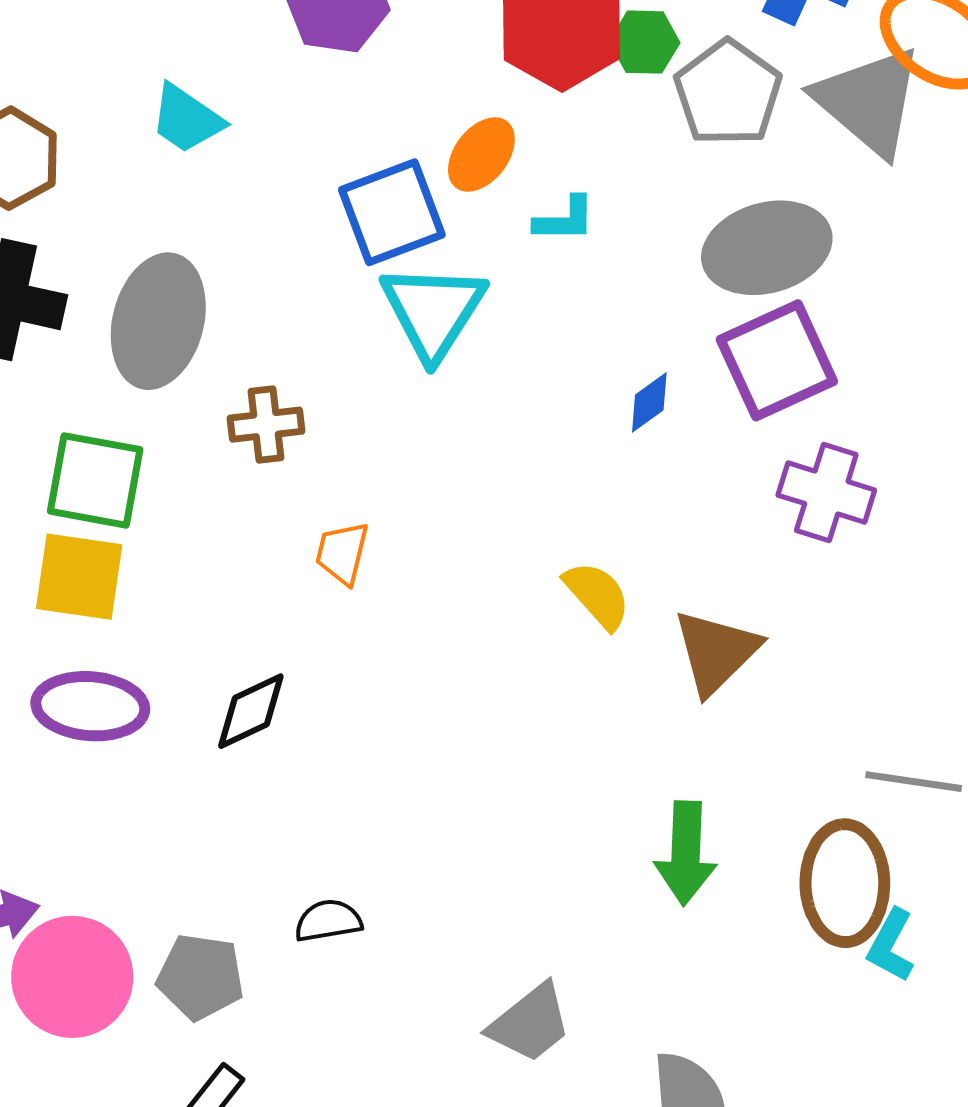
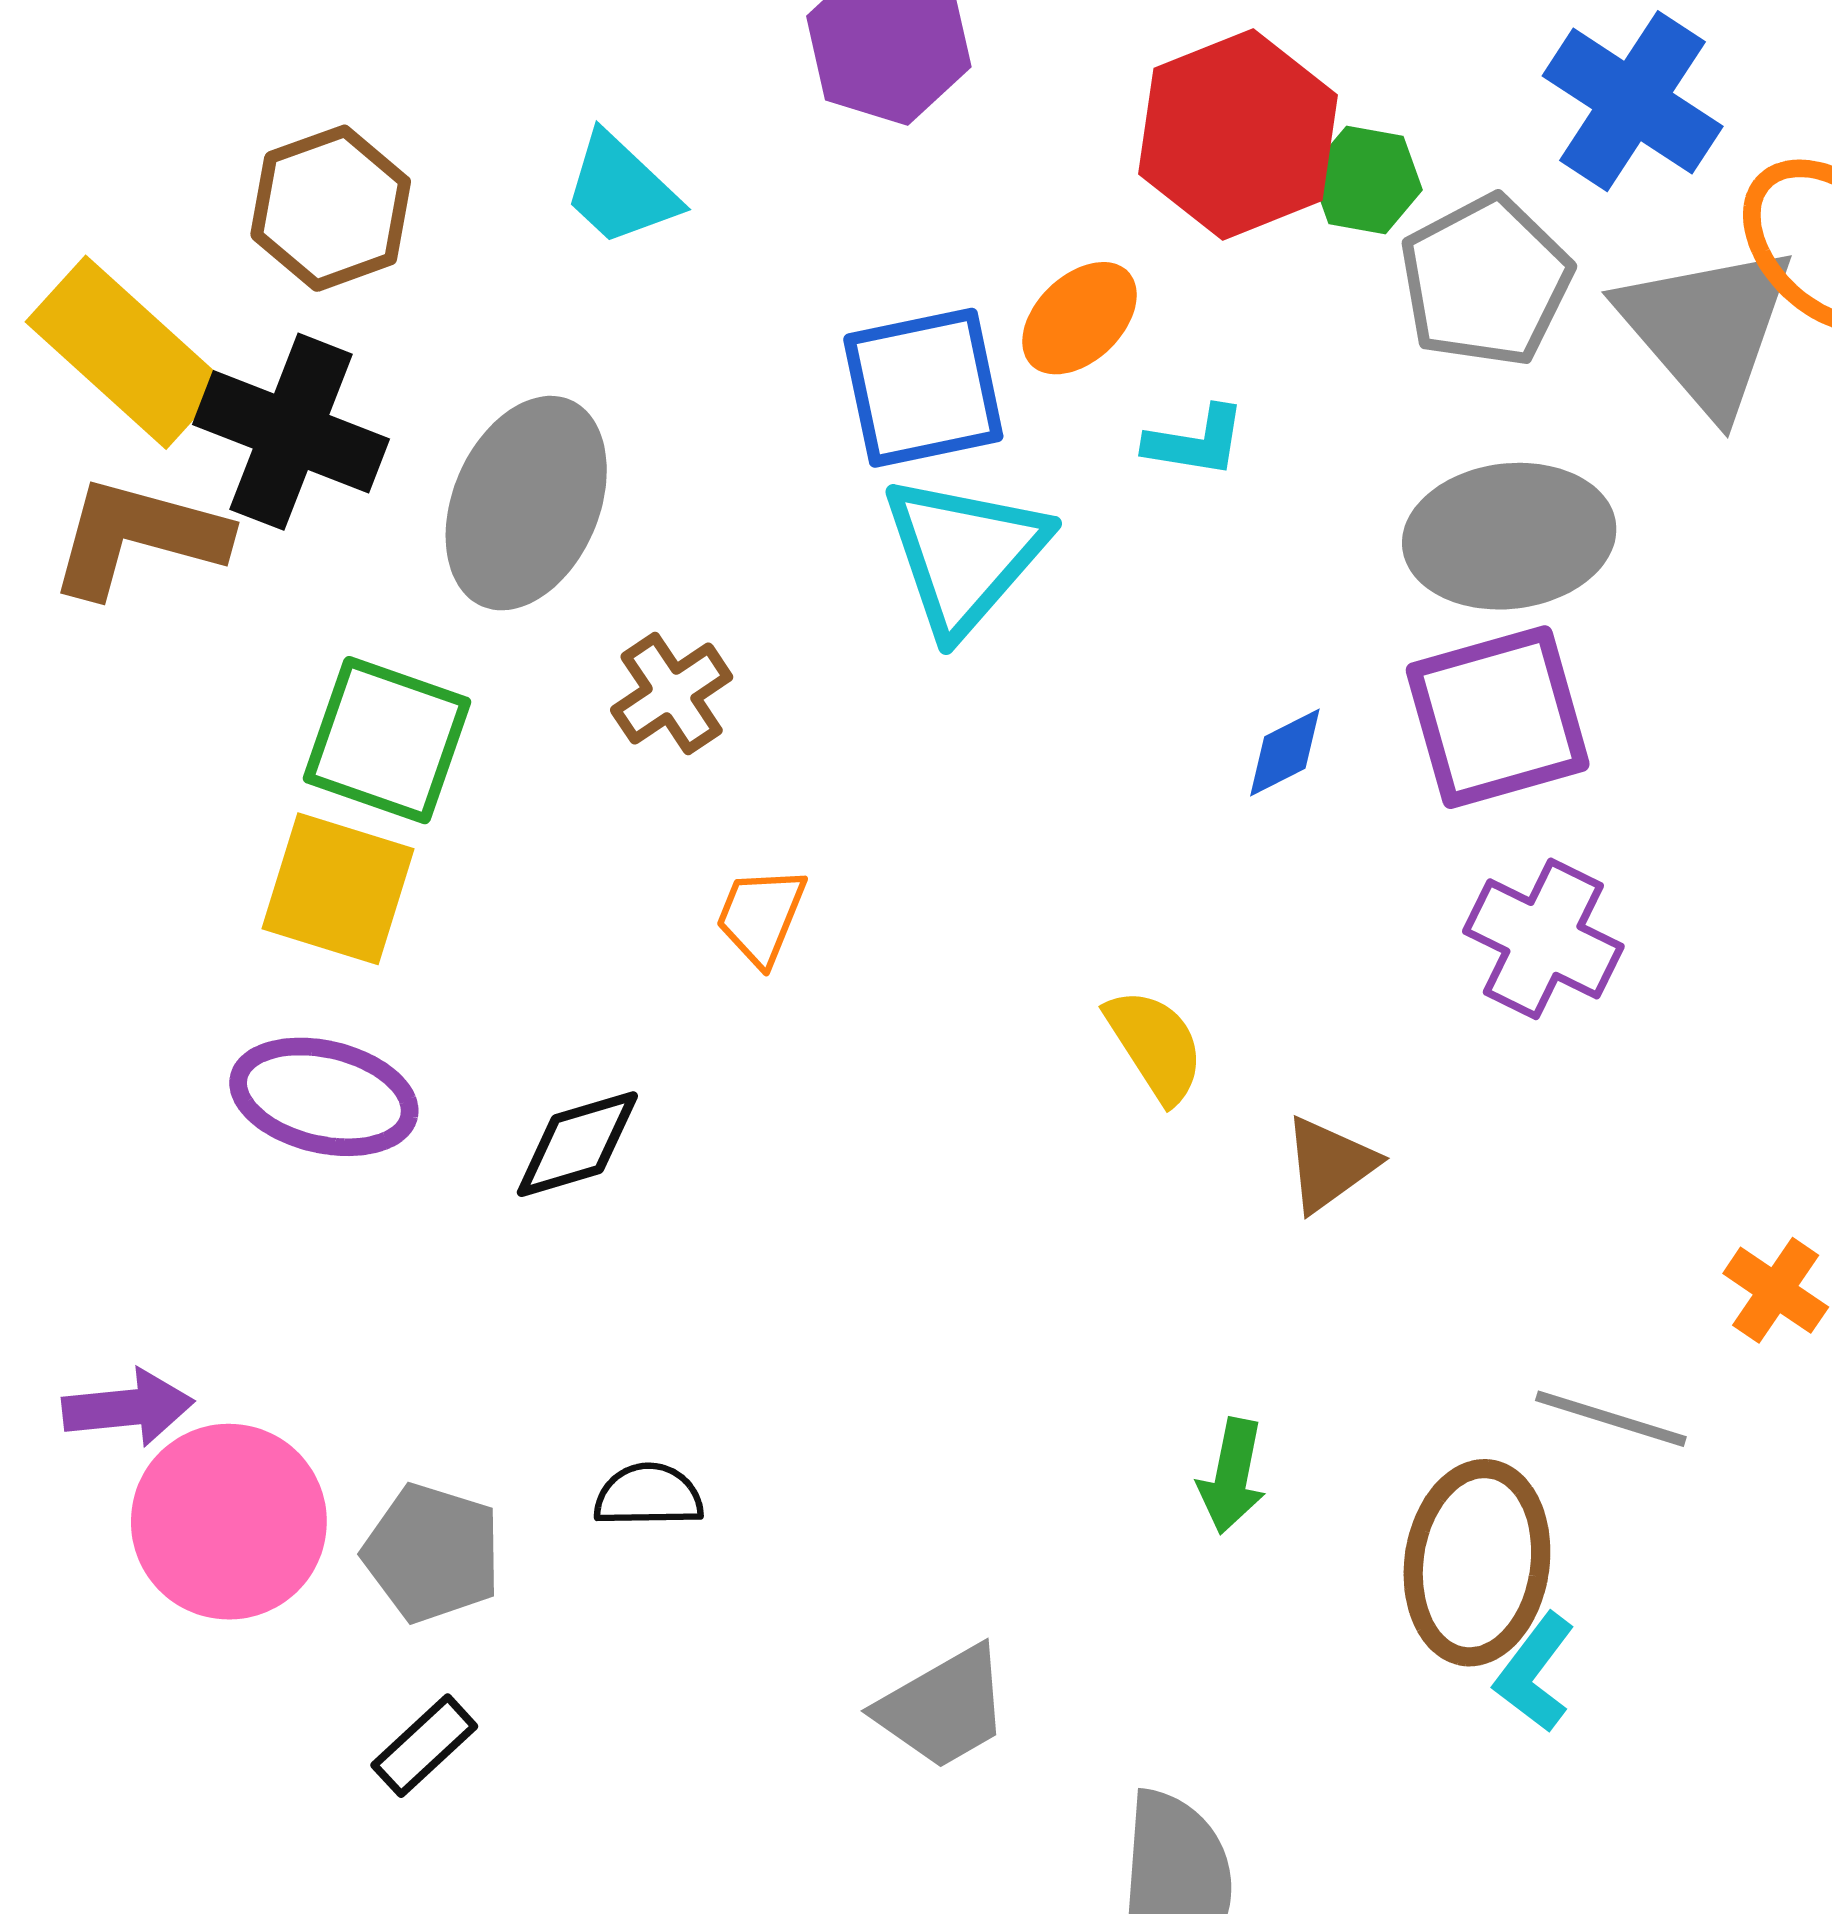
brown cross: (266, 425) -> (672, 694), turned -36
brown triangle: (716, 652) -> (1330, 1164), size x0.7
green arrow: (686, 853) -> (1232, 1476), size x0.7

